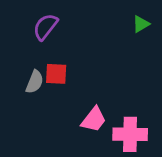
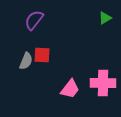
pink cross: (130, 134) -> (103, 83), moved

